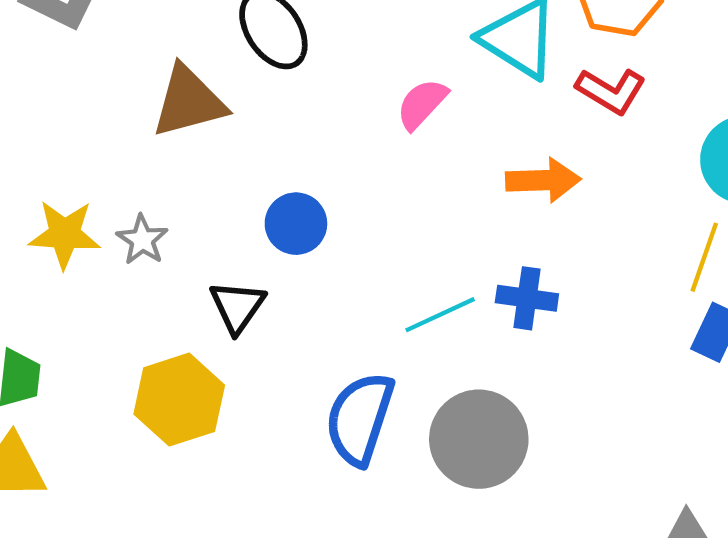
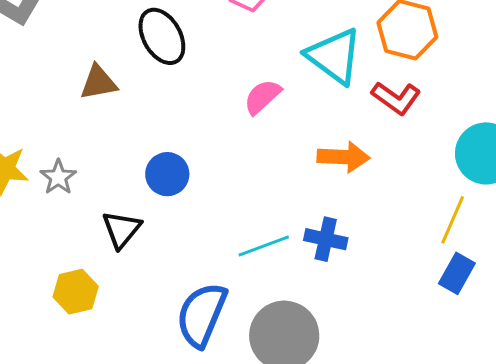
brown triangle: (189, 102) -> (98, 83), size x0.7
yellow hexagon: (179, 400) -> (76, 292), size x0.7

